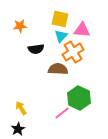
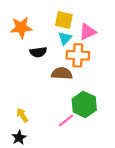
orange star: (20, 26) -> (21, 28), size x1.5
pink triangle: (82, 30) -> (87, 32), turned -30
orange cross: (73, 52) -> (78, 55), turned 35

